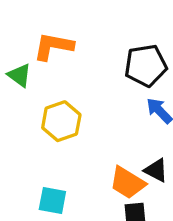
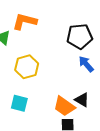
cyan square: (52, 200) -> (19, 103), moved

